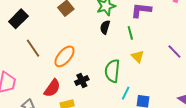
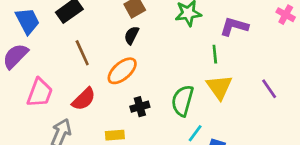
black semicircle: (105, 27) -> (132, 35), moved
yellow triangle: (138, 56) -> (219, 87), size x1.5
red semicircle: (52, 88) -> (84, 99), moved

